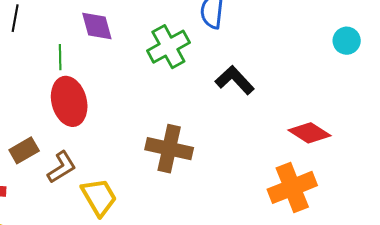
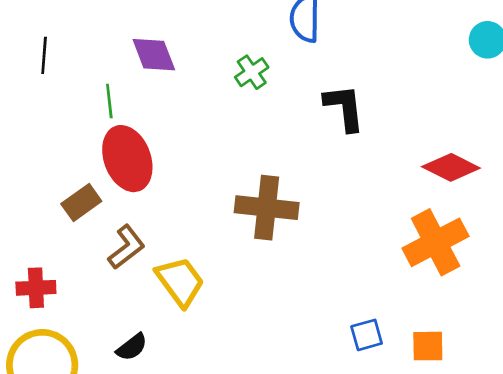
green cross: (168, 47) -> (252, 72), size x0.6
black L-shape: (235, 80) -> (344, 108), turned 42
brown rectangle: (24, 150) -> (81, 202), moved

